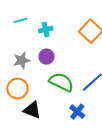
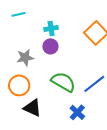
cyan line: (20, 20) -> (19, 14), moved
purple circle: (47, 57) -> (50, 46), moved

